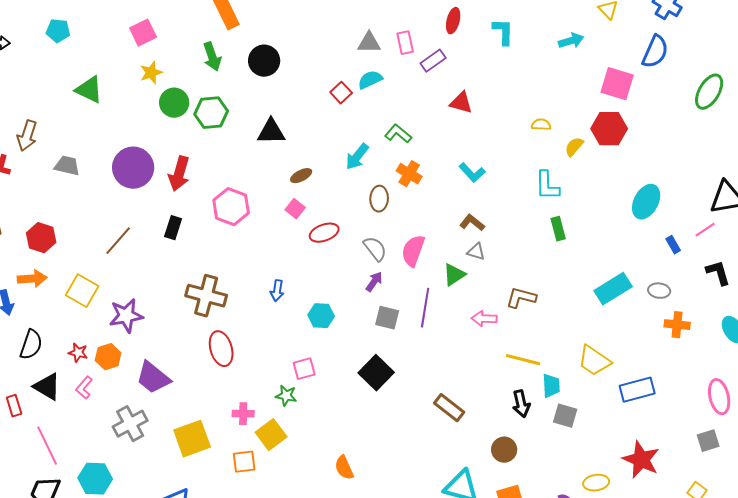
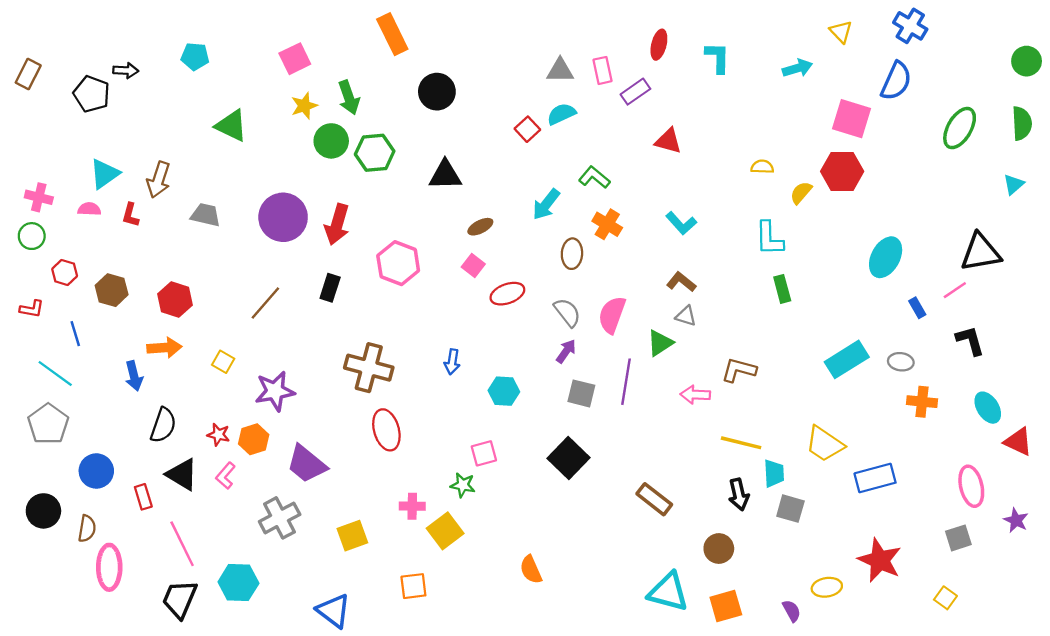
green arrow: (212, 57) -> (349, 97), moved
yellow square: (82, 291) -> (223, 362), size x0.6
yellow square: (192, 439) -> (352, 536), size x0.7
orange square: (244, 462) -> (413, 586), moved

